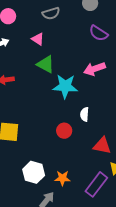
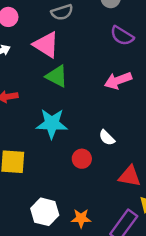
pink triangle: (38, 39) -> (46, 45), size x1.6
cyan star: (65, 86) -> (52, 124), moved
white semicircle: (84, 114) -> (107, 138), turned -48

